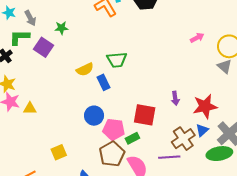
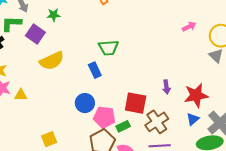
yellow semicircle: (85, 69) -> (52, 61), moved, size x1.4
brown cross: (183, 139) -> (157, 122), moved

